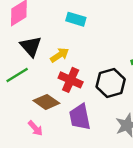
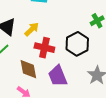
brown diamond: (46, 102) -> (28, 69), turned 55

